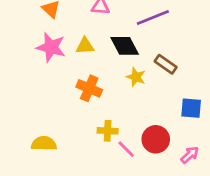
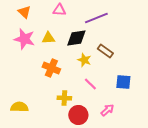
black diamond: (125, 46) -> (76, 38), turned -70
red circle: (156, 139) -> (78, 115), moved
pink line: (126, 149) -> (90, 84), moved
pink arrow: (190, 155) -> (107, 110), moved

